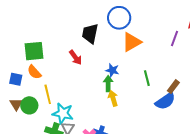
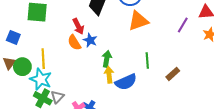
blue star: (112, 70) -> (90, 40), moved
orange semicircle: (34, 72) -> (74, 43), moved
blue semicircle: (165, 101) -> (126, 82), moved
cyan star: (63, 113) -> (41, 79), moved

